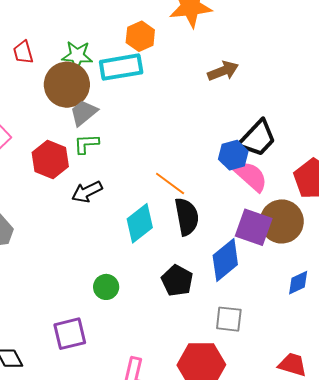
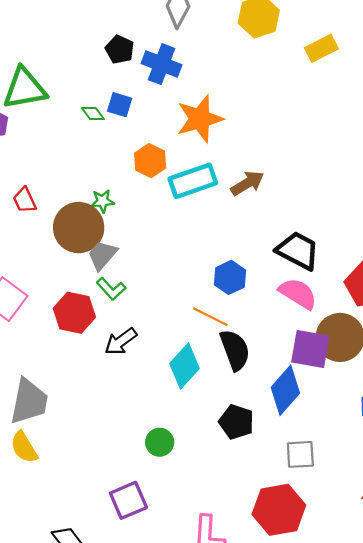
green star: (77, 56) -> (103, 201), moved, size x0.7
cyan rectangle: (121, 67) -> (193, 181), moved
black trapezoid: (257, 138) -> (298, 251), turned -96
green L-shape: (86, 144) -> (111, 289), turned -120
blue hexagon: (233, 155) -> (230, 277), moved

